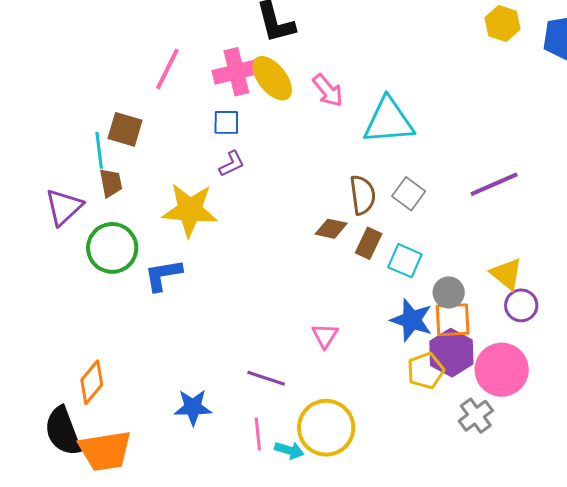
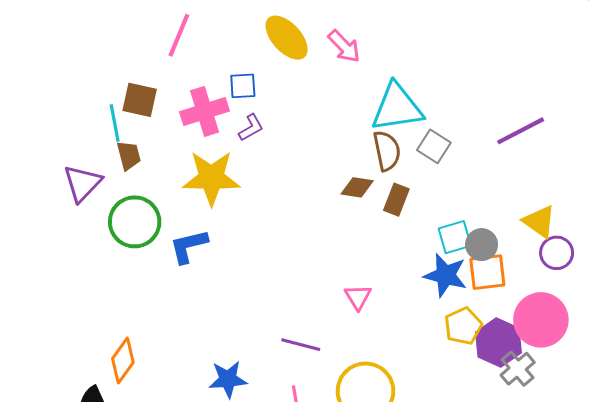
pink cross: (236, 72) -> (204, 111), moved
cyan triangle: (389, 121) -> (397, 107), moved
cyan square: (405, 261) -> (455, 237), moved, turned -36
purple hexagon: (451, 353) -> (498, 343), moved

